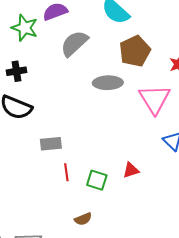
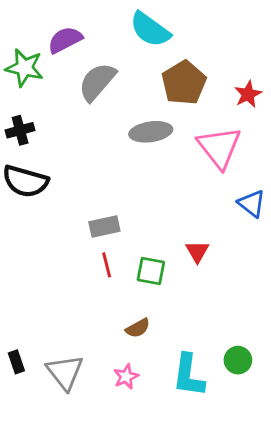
gray rectangle: (51, 144) -> (104, 227), moved
red triangle: (131, 170) -> (197, 252), turned -36

